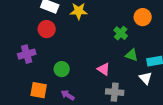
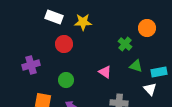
red circle: (47, 29) -> (64, 44), moved
pink triangle: (104, 69) -> (105, 72), moved

